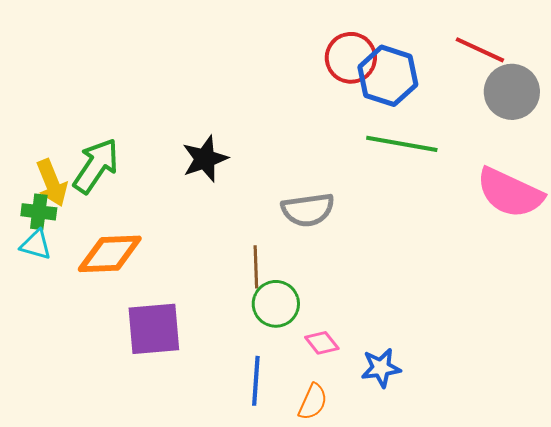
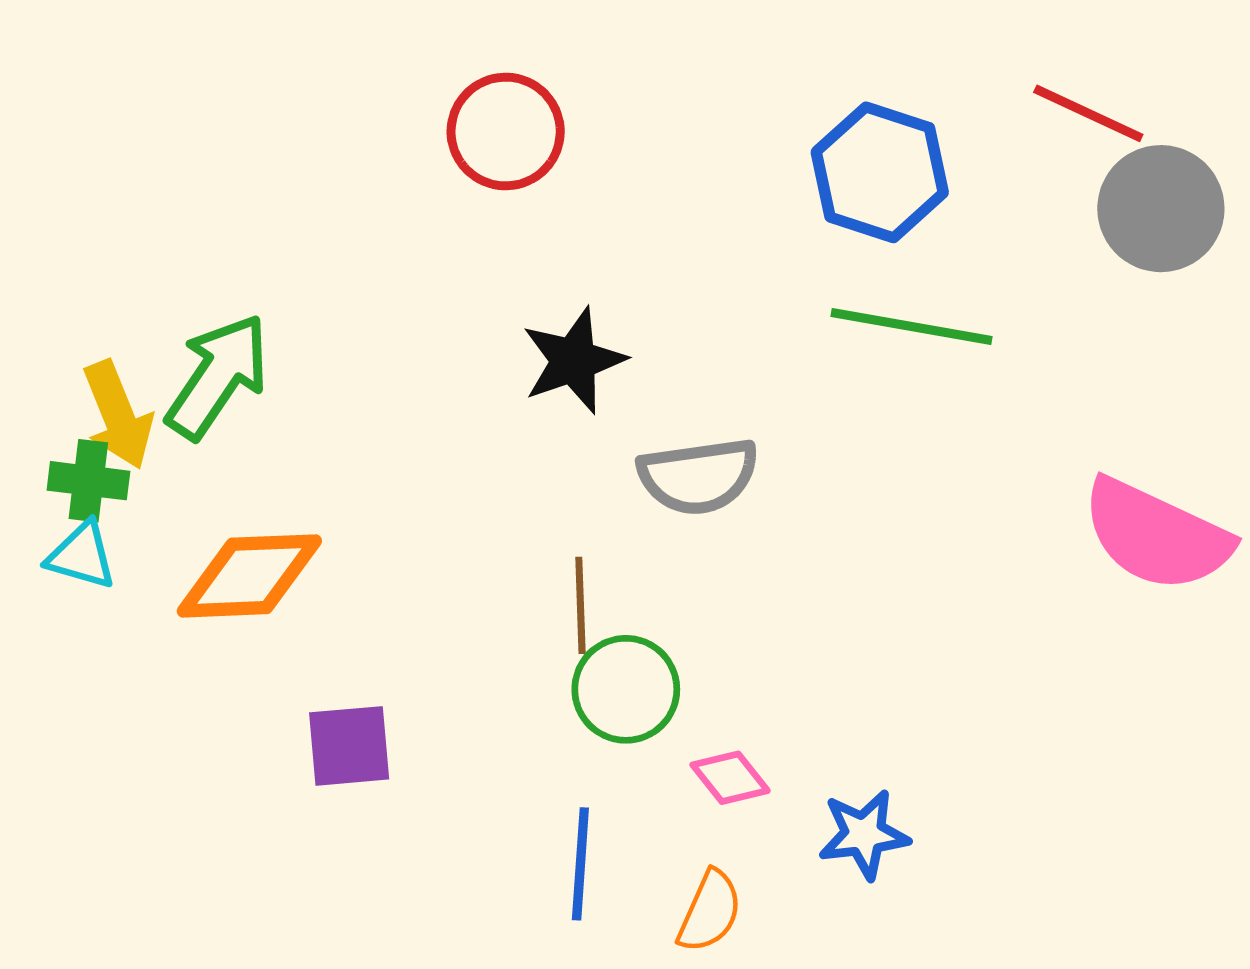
red circle: (351, 58) -> (506, 132), moved
black star: (205, 159) -> (574, 361), moved
pink semicircle: (510, 193) -> (1156, 535), moved
purple square: (154, 329) -> (349, 746), size x0.7

